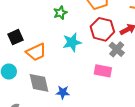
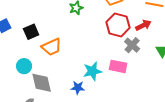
cyan star: (72, 42) -> (92, 71), moved
gray diamond: (39, 83) -> (42, 83), moved

